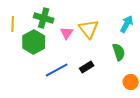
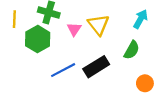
green semicircle: (119, 52) -> (132, 50), turned 48
black rectangle: (87, 67) -> (96, 67), size x1.6

